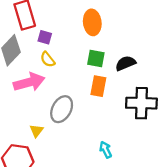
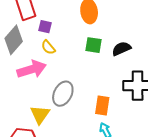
orange rectangle: (98, 86) -> (102, 105), moved
yellow triangle: (36, 131) -> (40, 115), size x1.5

